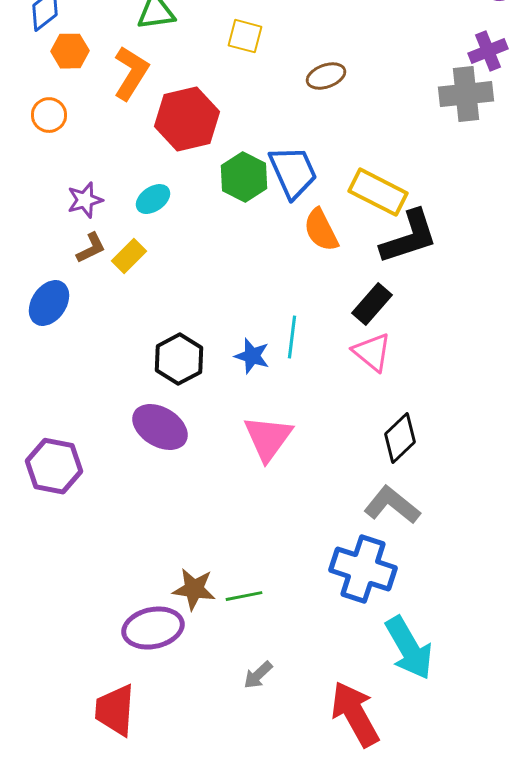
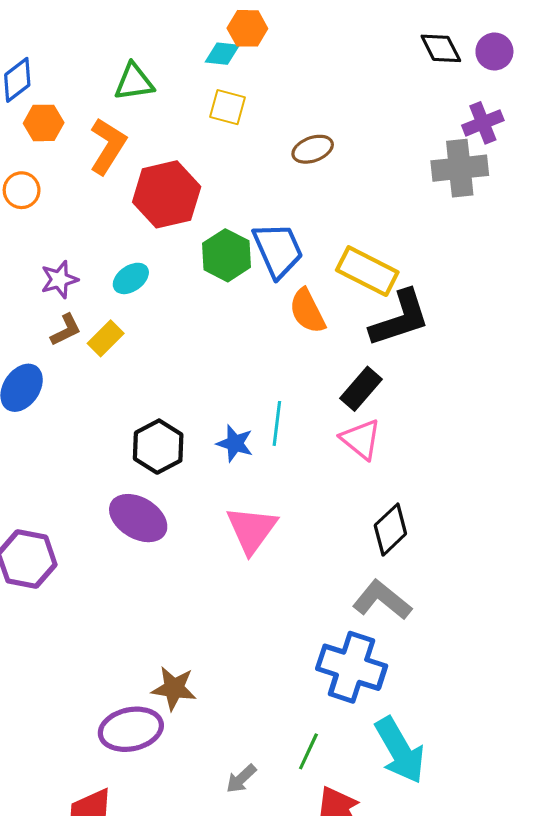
green line: (244, 596) -> (308, 751), moved, turned -54

